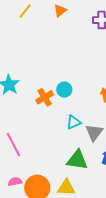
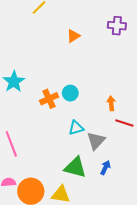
orange triangle: (60, 11) -> (73, 36), moved

